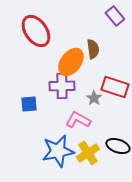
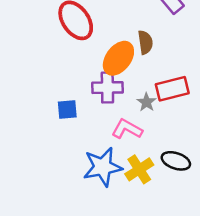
red rectangle: (115, 87) -> (172, 89), turned -32

